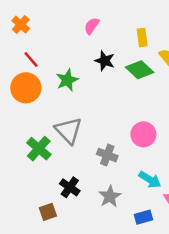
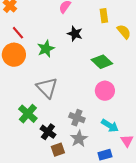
green diamond: (140, 70) -> (102, 62), moved
green cross: (39, 149) -> (28, 114), moved
gray cross: (107, 155) -> (77, 118), moved
brown square: (48, 212) -> (58, 150), moved

